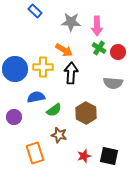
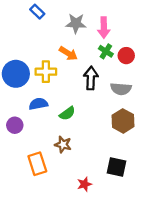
black arrow: (71, 73) -> (91, 78), moved
green semicircle: (54, 110) -> (67, 113), moved
brown hexagon: (86, 113) -> (123, 121), moved
red star: (84, 156) -> (84, 184), moved

